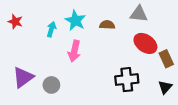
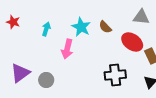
gray triangle: (139, 14) -> (141, 17), moved
cyan star: (75, 20) -> (81, 27), moved
brown semicircle: (107, 25) -> (105, 27), moved, turned -136

